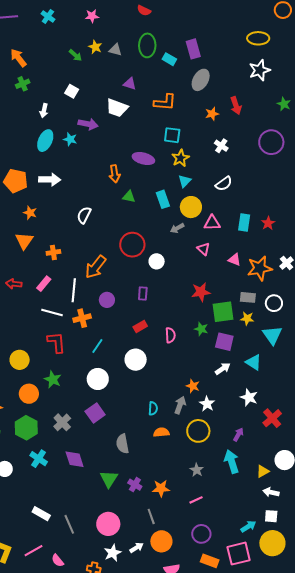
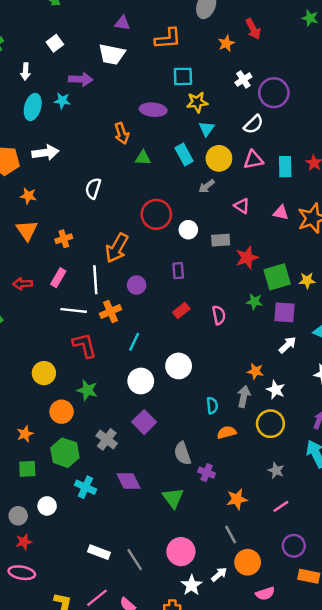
white square: (72, 91) -> (55, 43), turned 32
purple circle: (271, 142) -> (274, 93), moved
white cross: (221, 146) -> (243, 80), turned 32
yellow star: (180, 158) -> (197, 102), turned 30
pink triangle: (212, 223) -> (253, 160), moved
gray rectangle: (248, 297) -> (221, 240), moved
white circle: (136, 360) -> (179, 366), moved
purple cross: (135, 485) -> (207, 473), moved

